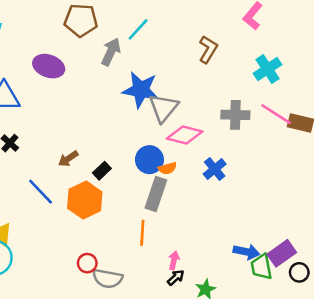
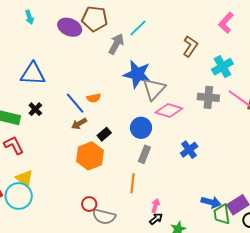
purple ellipse: (49, 66) -> (70, 27), moved
cyan cross: (267, 69) -> (222, 67), moved
orange semicircle: (167, 168) -> (94, 98), moved
blue cross: (215, 169) -> (189, 150), moved
blue line: (41, 192) -> (75, 103), moved
gray rectangle: (156, 194) -> (144, 154), size x0.7

